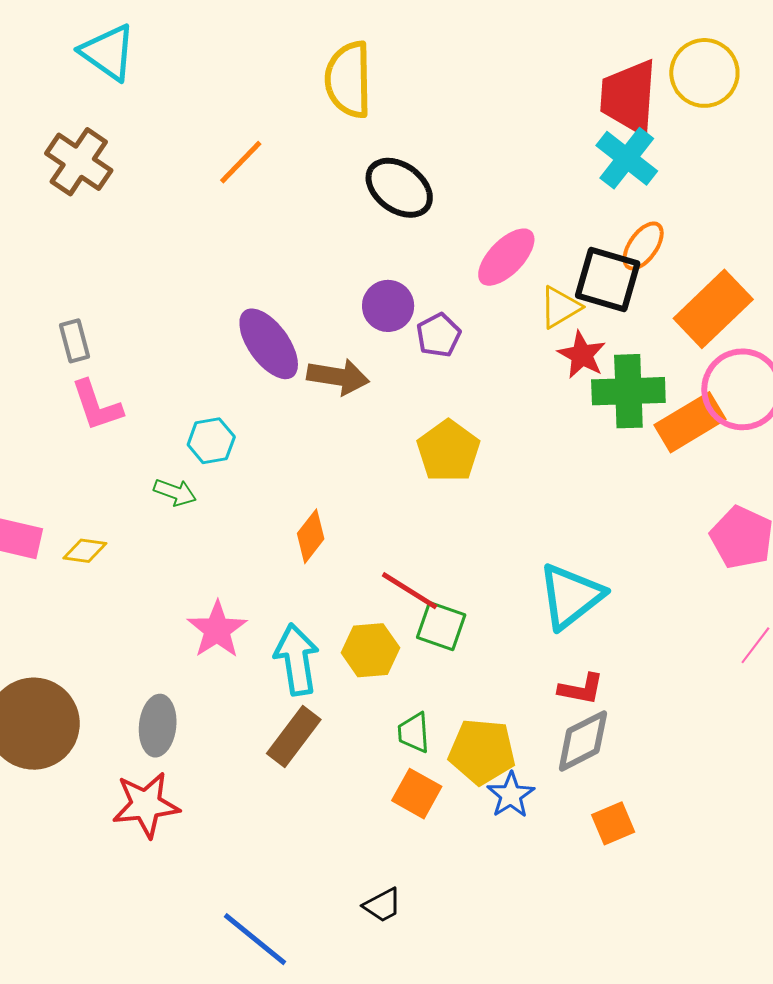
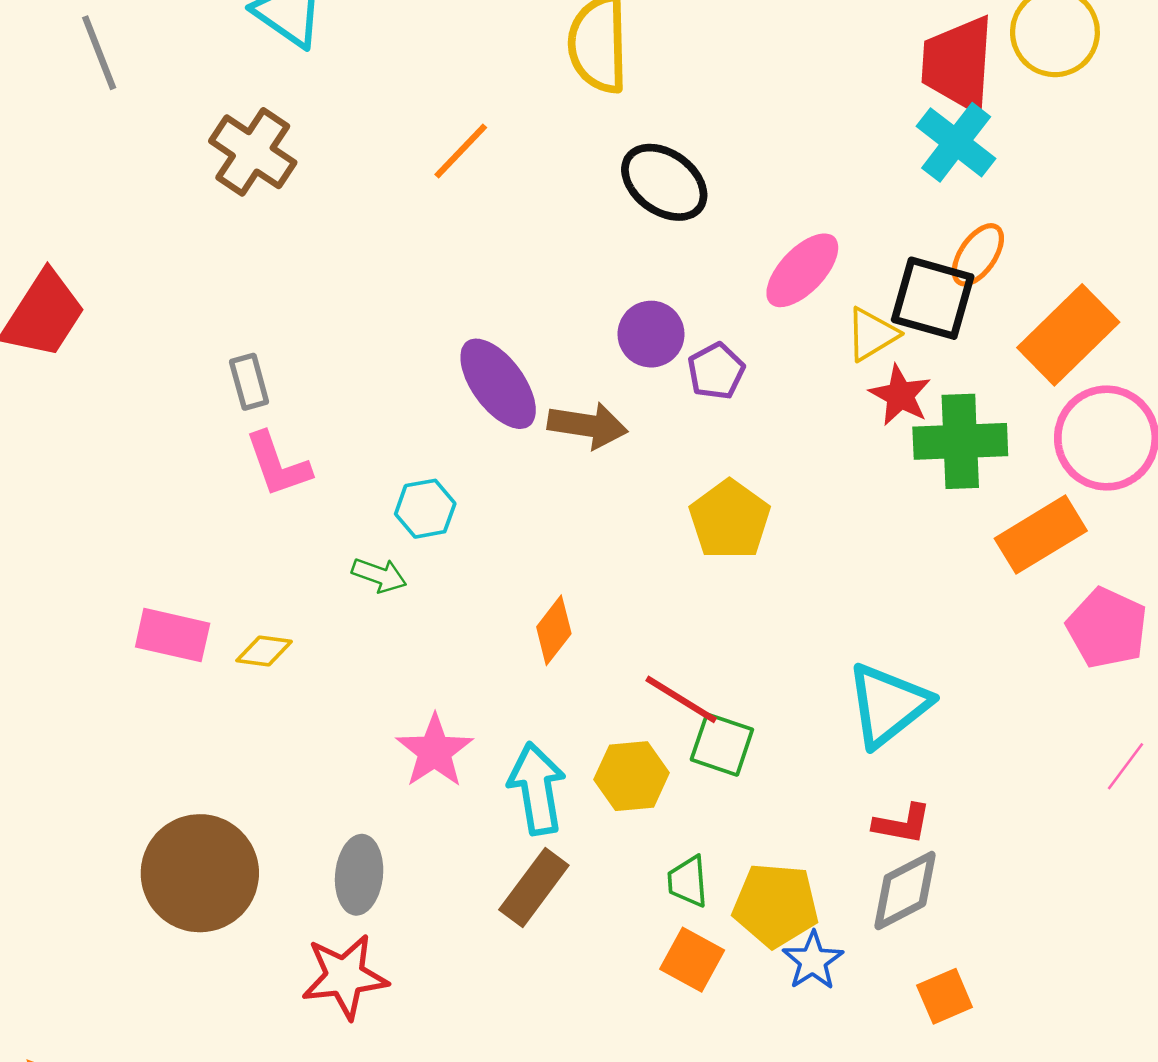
orange rectangle: (690, 422) -> (1041, 535), moved

